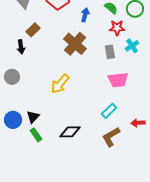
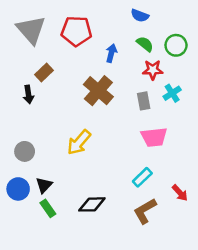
gray circle: (12, 77) -> (25, 151), moved
red arrow: (138, 123) -> (180, 193), turned -128

